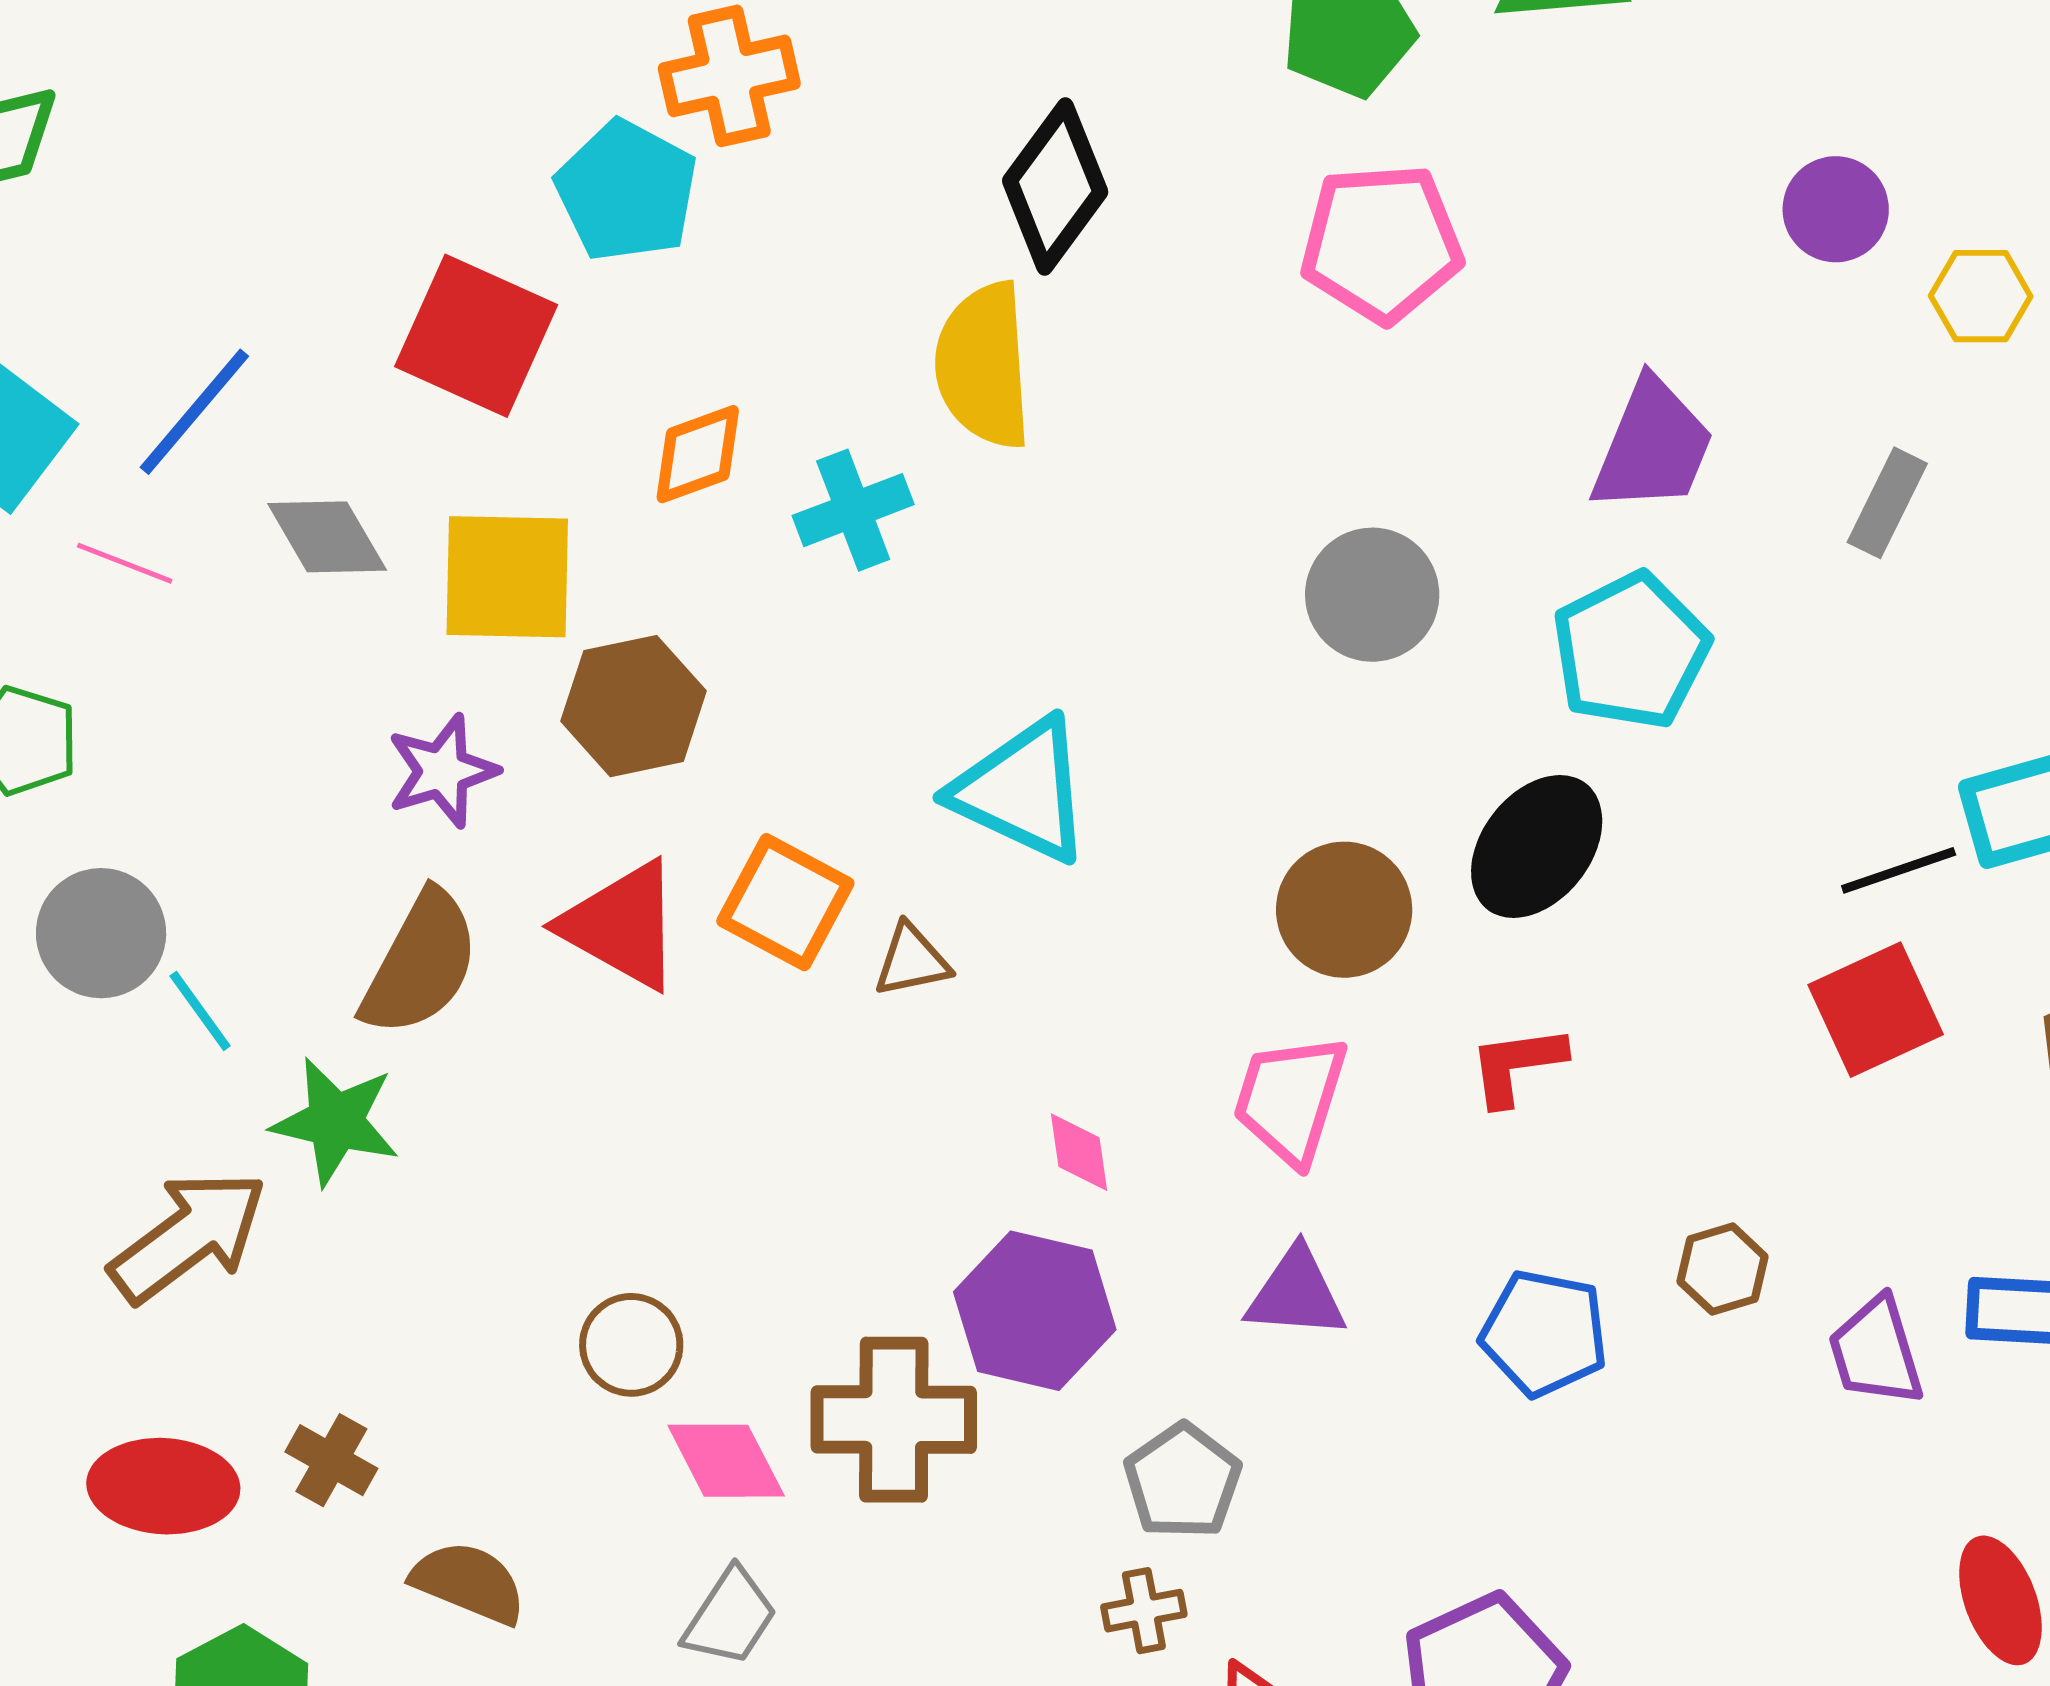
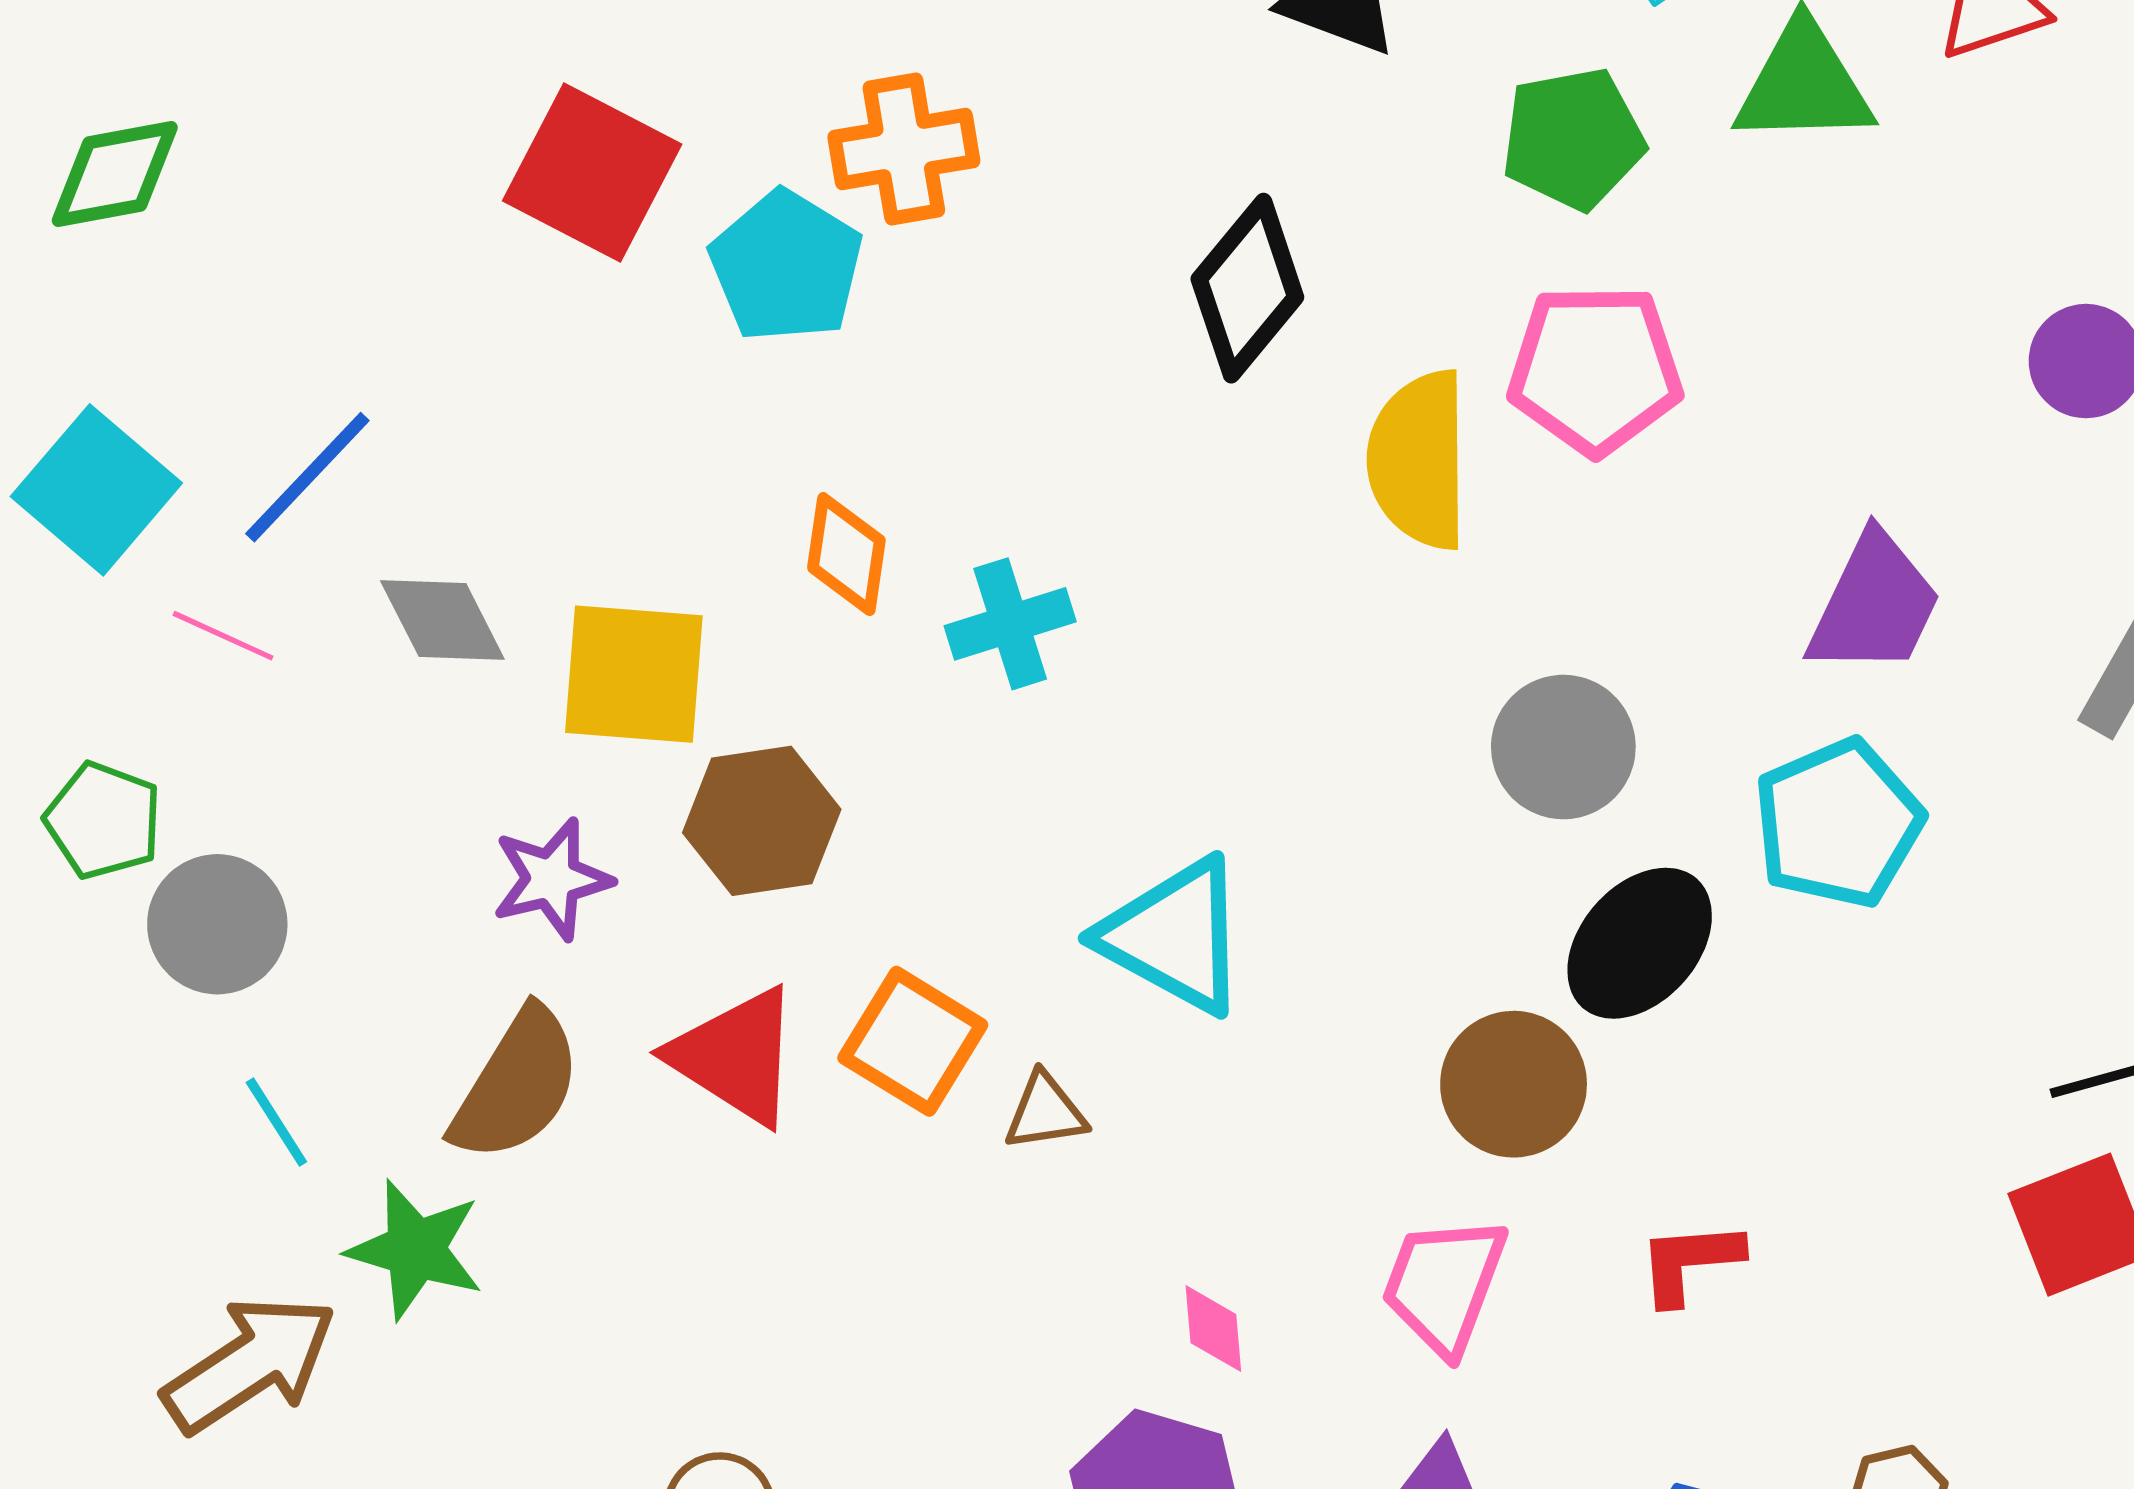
red square: (476, 336) -> (592, 173), moved
yellow semicircle: (984, 365) -> (1419, 460), moved
orange diamond: (698, 454) -> (846, 554), turned -65
black ellipse: (1537, 846) -> (1640, 943), moved
gray circle: (101, 933) -> (217, 924), moved

